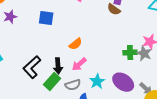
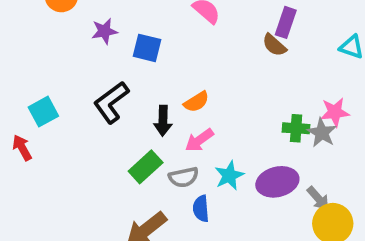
purple star: (10, 17) -> (104, 31), moved
black arrow: (58, 66) -> (163, 121), moved
black L-shape: (32, 67) -> (111, 102), moved
purple ellipse: (123, 82) -> (277, 182), turned -55

